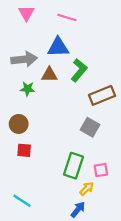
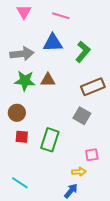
green L-shape: (79, 70) -> (83, 52), moved
brown triangle: (49, 75) -> (48, 80), moved
green star: (27, 89) -> (25, 81), size x1.5
green rectangle: (73, 166) -> (50, 140), moved
yellow arrow: (87, 189) -> (79, 172), turned 40

